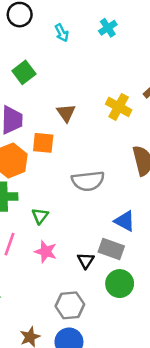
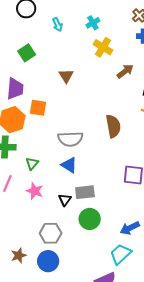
yellow cross: (119, 107) -> (103, 47), moved
brown triangle: (66, 113) -> (66, 76), moved
blue triangle: (125, 221) -> (69, 165), moved
gray rectangle: (111, 249) -> (85, 192), turned -30

